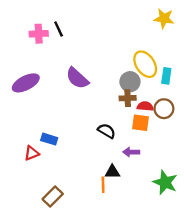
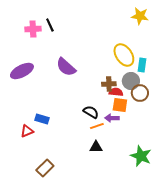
gray circle: (130, 82) -> (131, 81), moved
red semicircle: (145, 106) -> (116, 92), moved
purple arrow: (131, 152) -> (112, 118), moved
orange line: (103, 185) -> (97, 126), moved, turned 72

